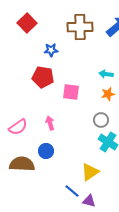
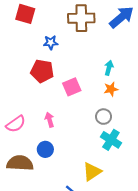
red square: (27, 23) -> (25, 14), turned -30
cyan arrow: (106, 74) -> (109, 68), turned 96
pink square: (71, 92) -> (72, 87), turned -30

